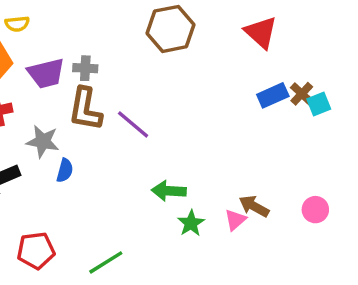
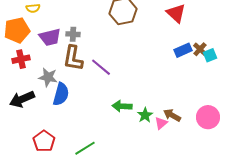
blue semicircle: (65, 170) -> (61, 94), size x1.6
pink circle: (315, 210) -> (208, 117), size x1.5
green star: (191, 223) -> (145, 115), moved
red pentagon: (36, 251) -> (44, 141), turned -30

